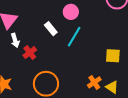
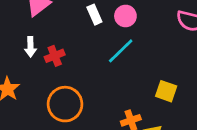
white rectangle: (51, 29) -> (94, 15), moved
white arrow: (15, 40) -> (30, 47), moved

